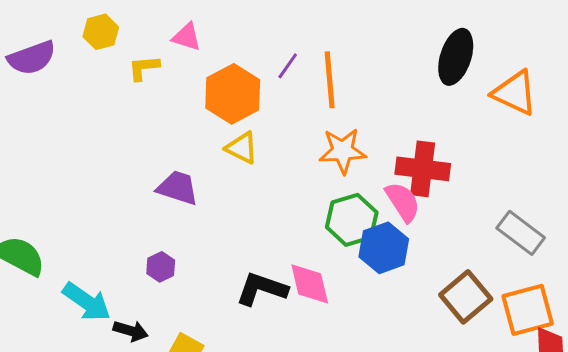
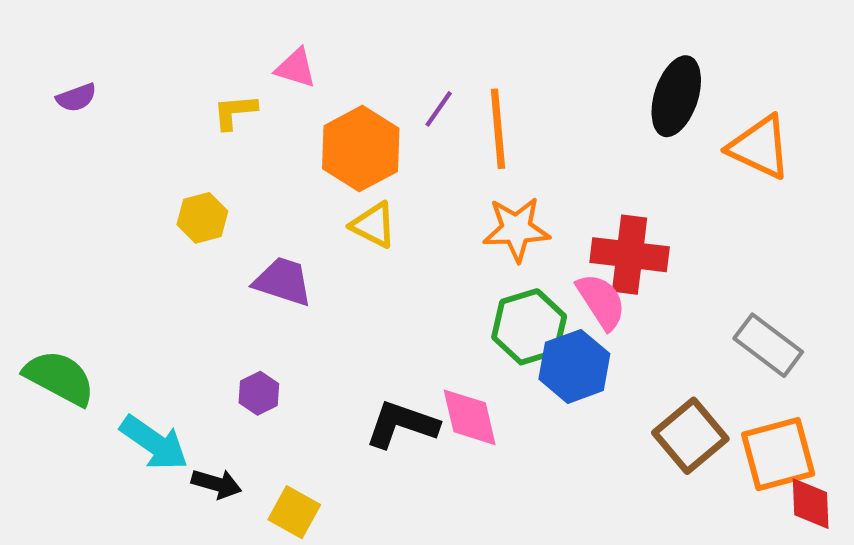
yellow hexagon: (101, 32) -> (202, 218), moved
purple semicircle: (32, 58) -> (76, 98), size x0.6

